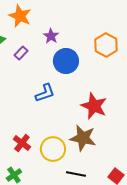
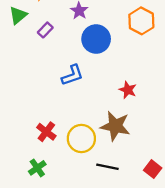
red star: (94, 106) -> (128, 90), size x0.6

